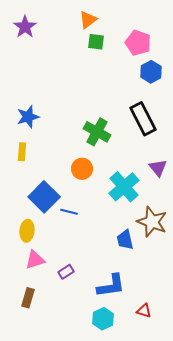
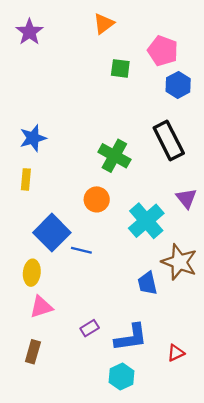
green square: (96, 42) -> (120, 68), moved
purple rectangle: (66, 272) -> (90, 328), moved
red triangle: (144, 311) -> (176, 353), moved, turned -42

